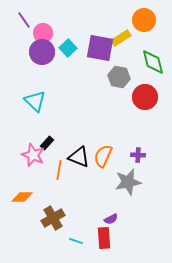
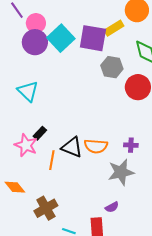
cyan square: (68, 48) -> (61, 38), size x1.5
orange semicircle: (103, 156) -> (96, 146), turned -110
orange diamond: (22, 197) -> (15, 187), turned 50
purple semicircle: (111, 219) -> (112, 207), moved

